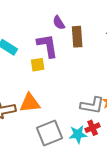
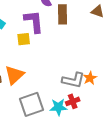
orange triangle: (30, 103) -> (14, 75), turned -40

